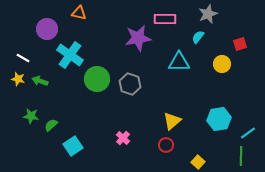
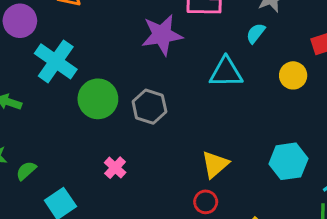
pink cross: (123, 138) -> (115, 168), moved

